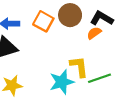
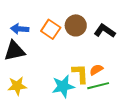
orange semicircle: (94, 33) -> (96, 70), moved

